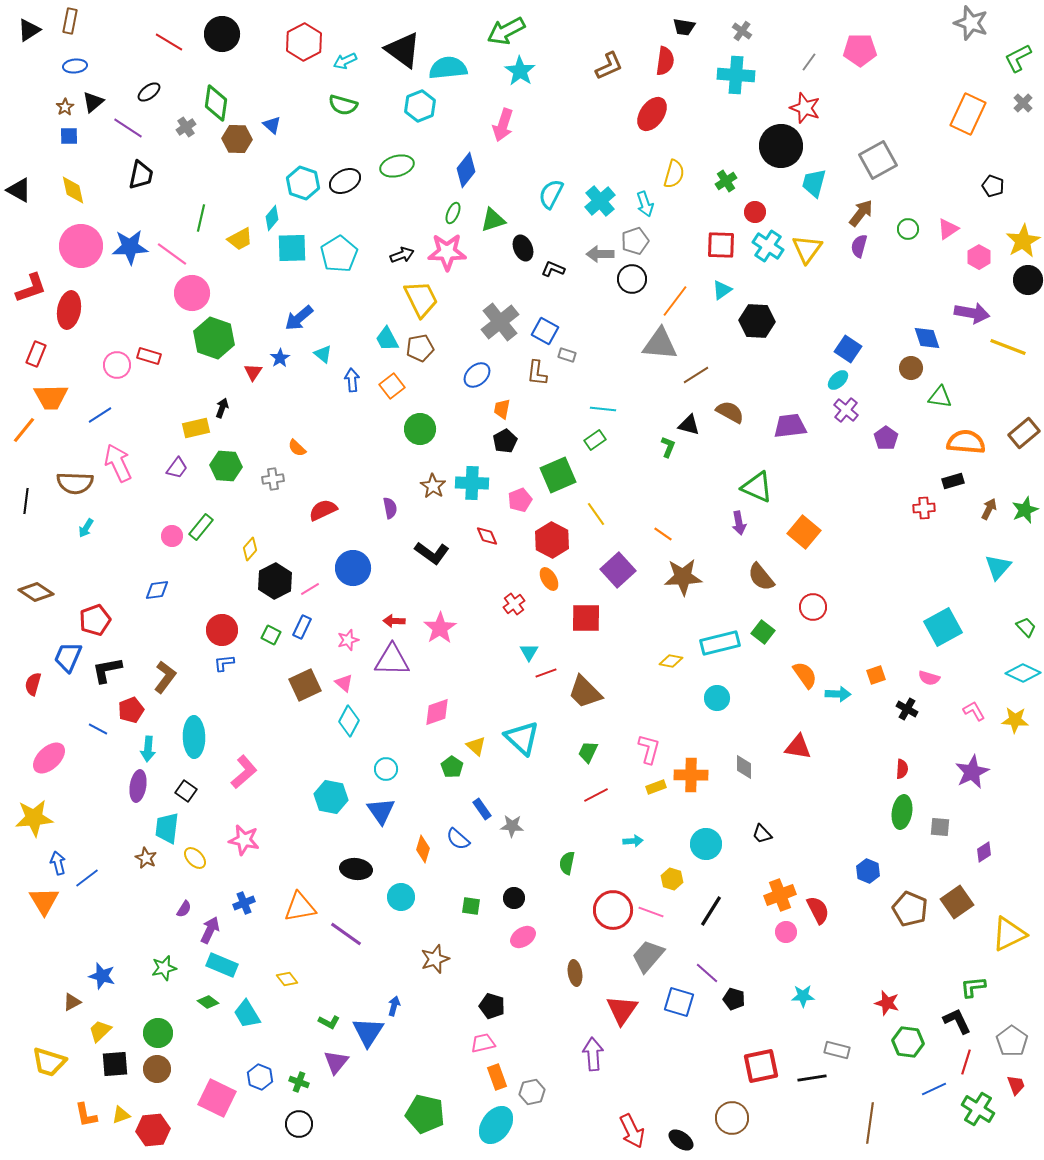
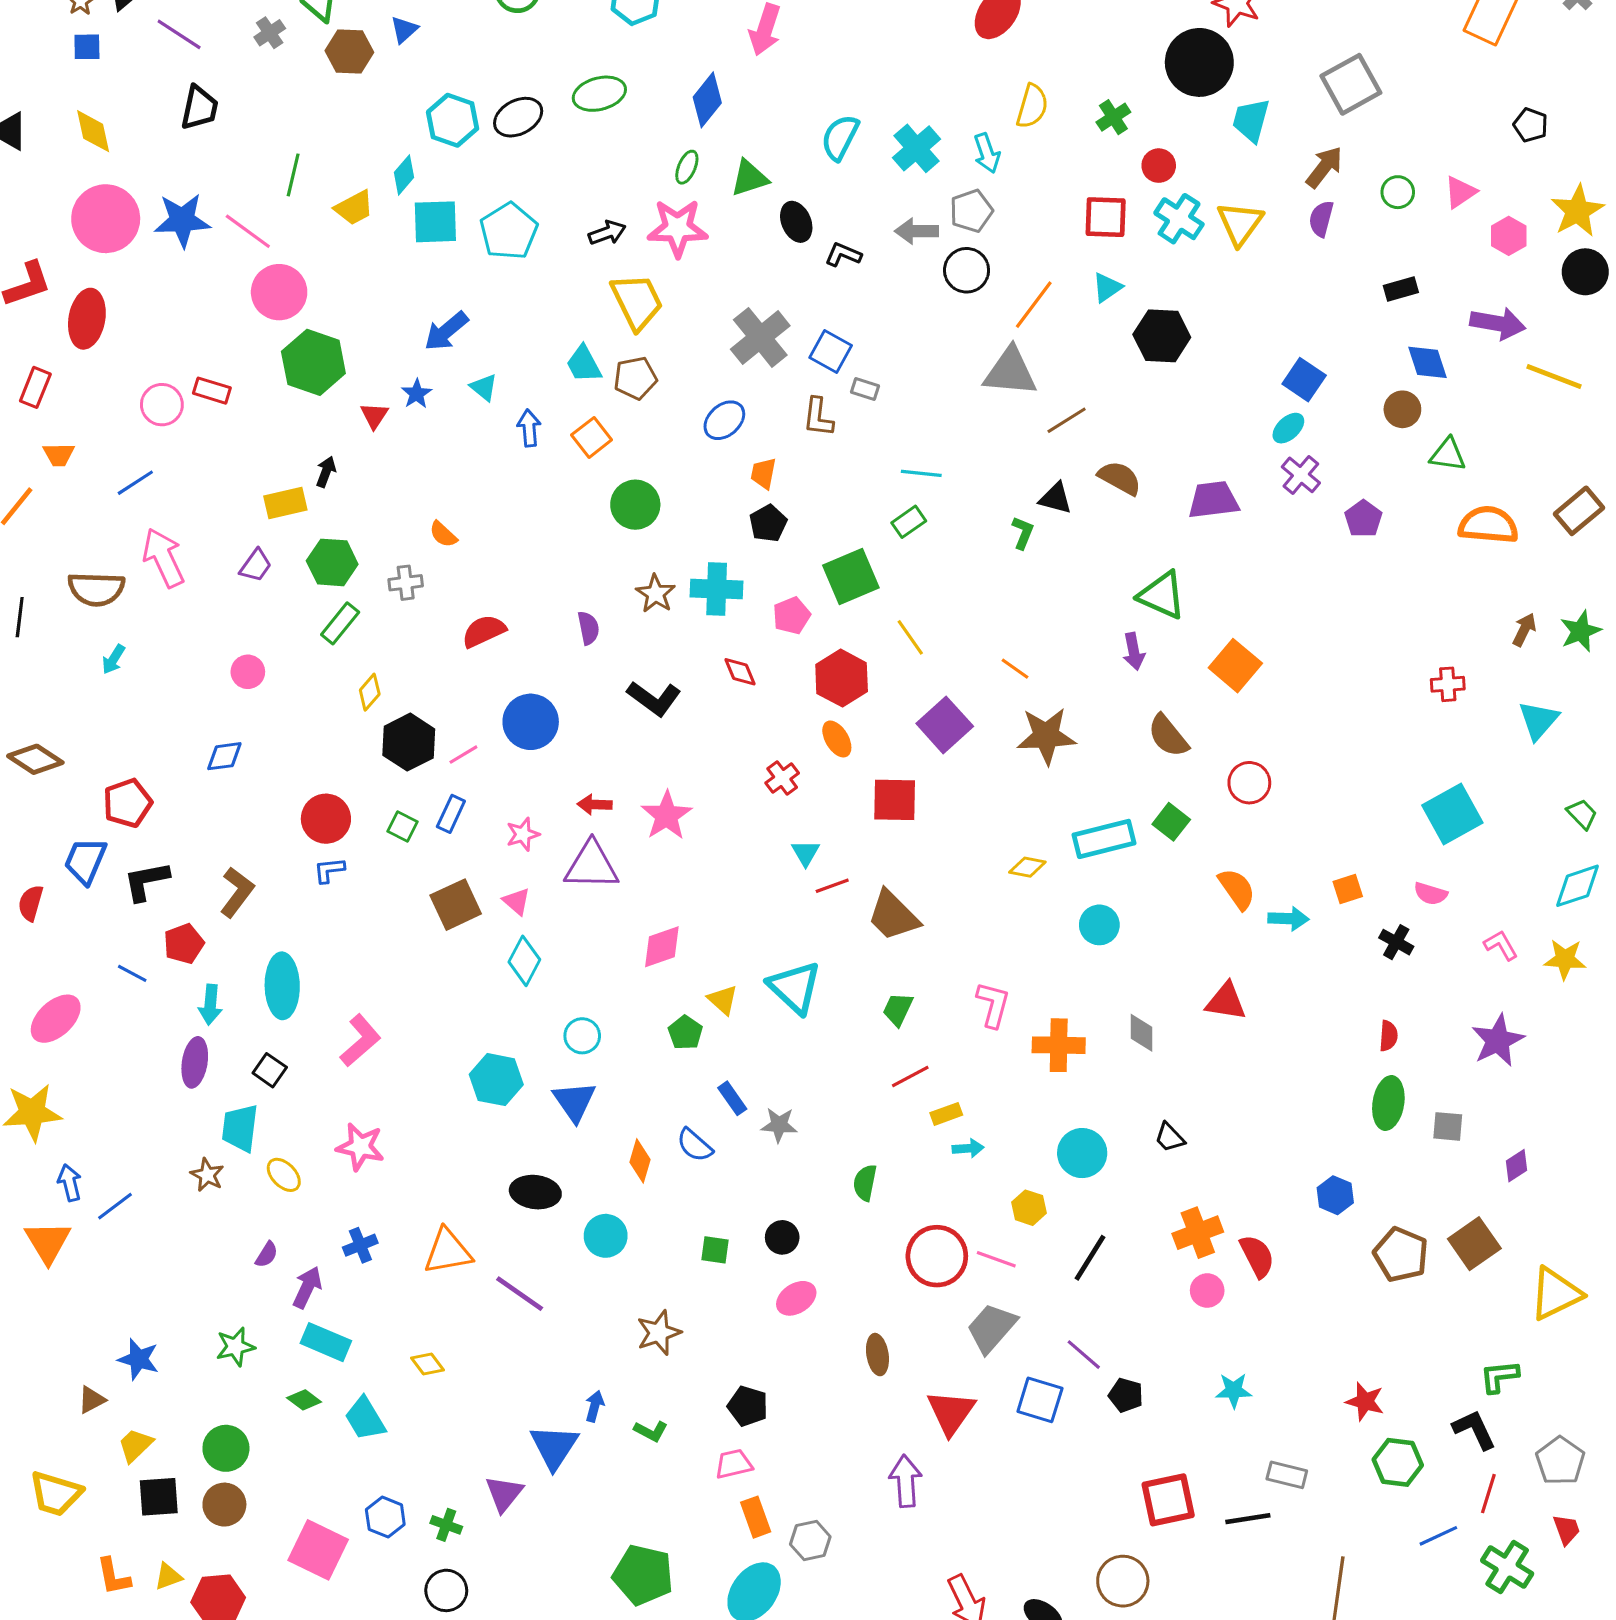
blue triangle: (272, 125) -> (404, 30), turned 36
orange trapezoid: (51, 397) -> (59, 455), size x0.6
black rectangle: (953, 481) -> (1401, 289), moved
red cross: (924, 508) -> (1448, 684), moved
green rectangle: (201, 527) -> (340, 623), moved
cyan diamond: (1023, 673) -> (1577, 886), turned -44
yellow rectangle: (656, 787) -> (946, 1114), moved
green L-shape: (329, 1022) -> (651, 1431), moved

